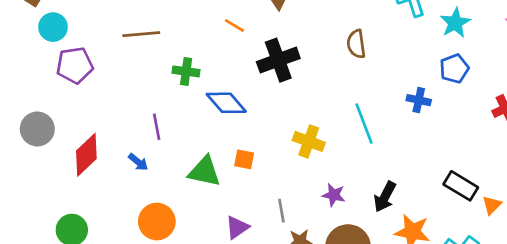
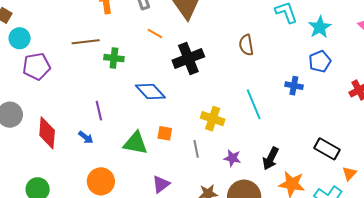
green cross: (186, 71) -> (114, 58), moved
red diamond: (86, 155) -> (47, 133), turned -40
orange triangle: (492, 205) -> (349, 173), moved
gray line: (281, 211) -> (196, 149), moved

